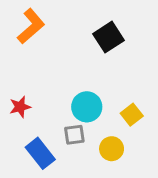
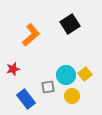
orange L-shape: (31, 26) -> (31, 35), moved
cyan circle: (87, 107) -> (66, 75), moved

